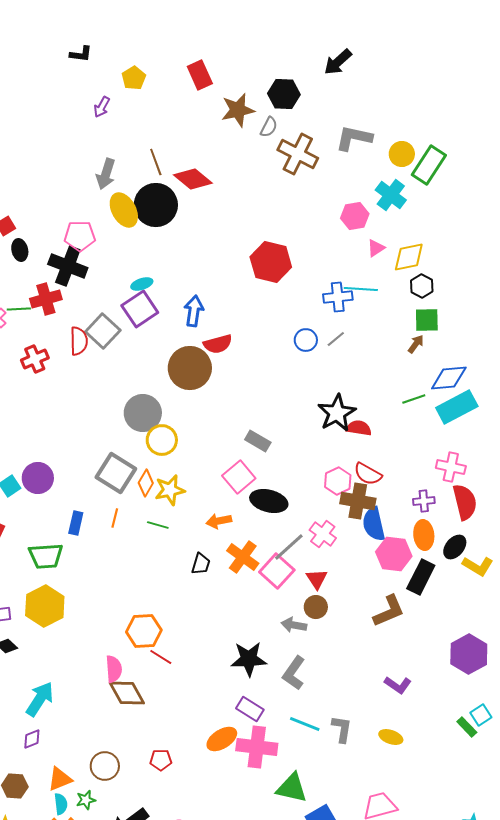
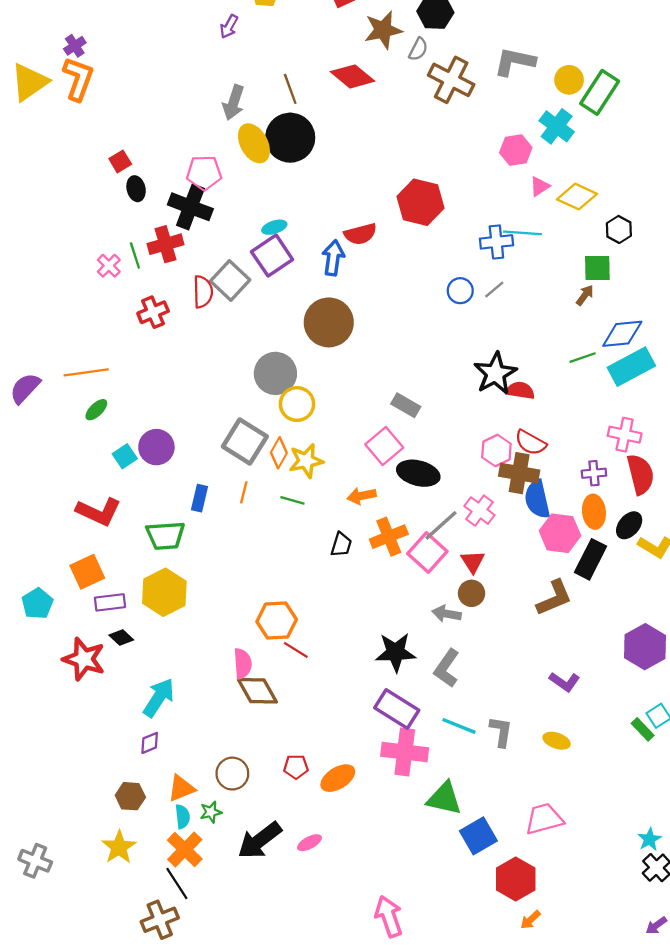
red diamond: (193, 179) -> (353, 76), moved
yellow diamond: (409, 257) -> (577, 197), turned 36
black hexagon: (422, 286) -> (619, 229), moved
green line: (19, 309) -> (135, 256), turned 75
red semicircle: (218, 344) -> (360, 234), moved
orange cross: (243, 557) -> (389, 537), turned 32
purple rectangle: (250, 709) -> (397, 709), size x1.4
orange ellipse: (222, 739) -> (338, 778), moved

